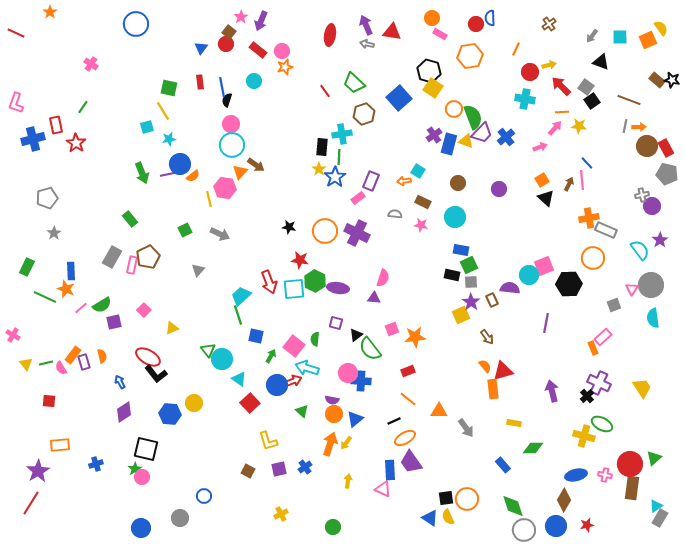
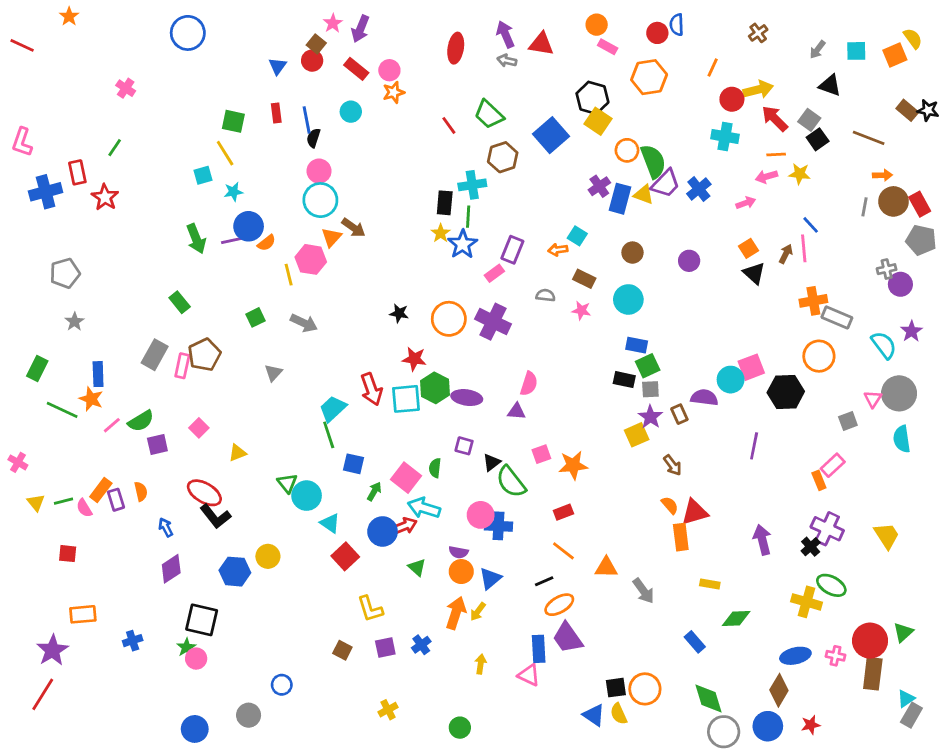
yellow arrow: (549, 65) -> (758, 90), size x1.5
gray line: (625, 126) -> (864, 207), moved
pink arrow: (555, 128) -> (766, 177), turned -147

